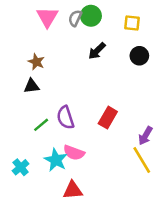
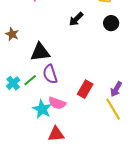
brown star: (36, 62) -> (12, 34), moved
black triangle: (32, 86) -> (40, 52), moved, size x1.5
red rectangle: (108, 118) -> (85, 89), moved
cyan cross: (21, 167) -> (13, 83), moved

